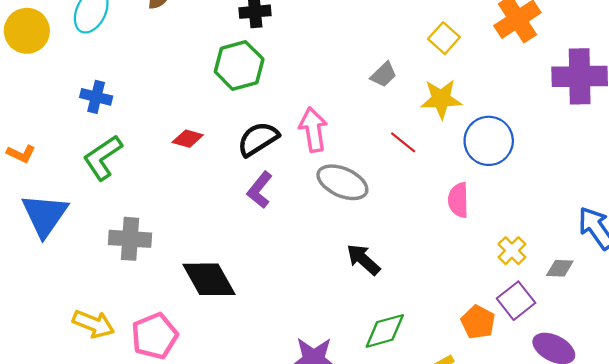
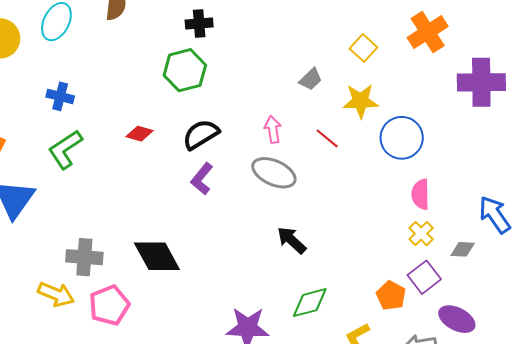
pink arrow: (313, 130) -> (273, 129), moved, size x0.7
pink semicircle: (458, 200) -> (420, 194), moved
gray cross: (130, 239) -> (84, 257), moved

